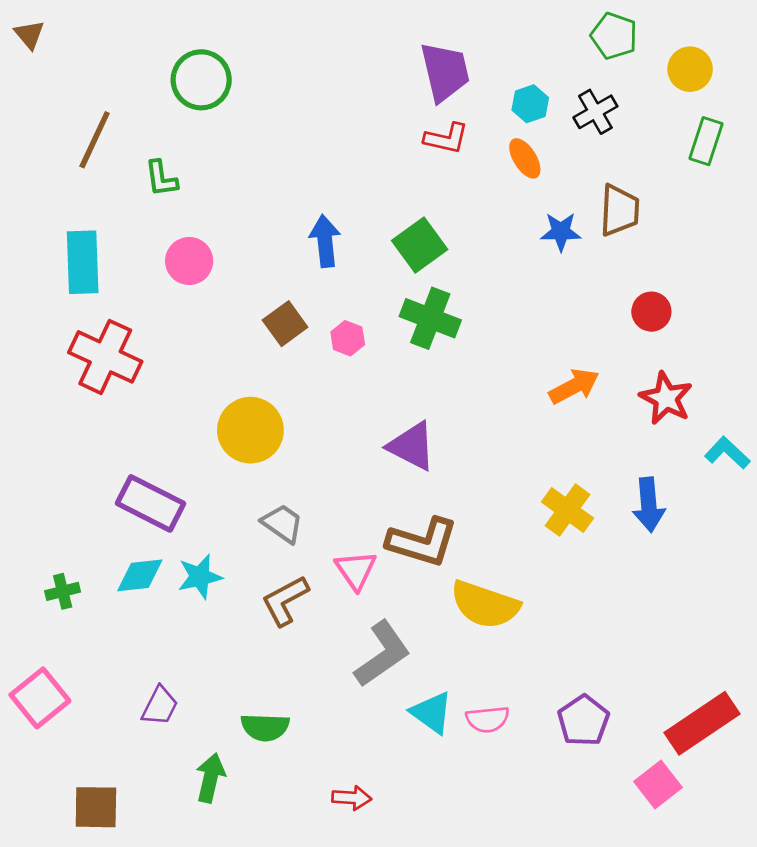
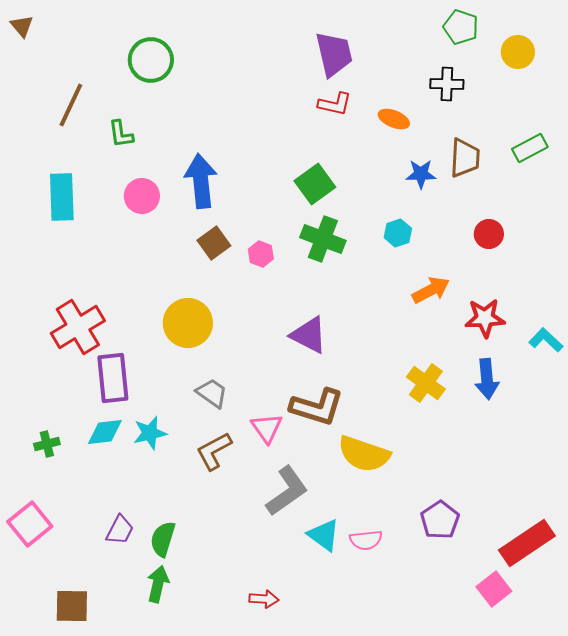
cyan hexagon: (530, 104) -> (398, 233), moved
black cross: (595, 112) -> (447, 84), turned 32
green rectangle: (706, 141) -> (530, 148), moved, turned 44
orange ellipse: (525, 158) -> (394, 119), turned -36
blue arrow: (325, 241) -> (201, 181), moved, size x1.4
red cross: (105, 357) -> (78, 327), moved, turned 34
red star: (666, 398) -> (485, 318), moved, turned -30
purple rectangle: (151, 503) -> (113, 378), turned 57
purple pentagon: (583, 721) -> (440, 520), moved
green semicircle: (265, 727) -> (163, 539), moved, turned 105

